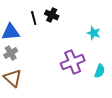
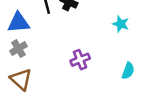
purple cross: (73, 62) -> (80, 60), moved, size x0.7

